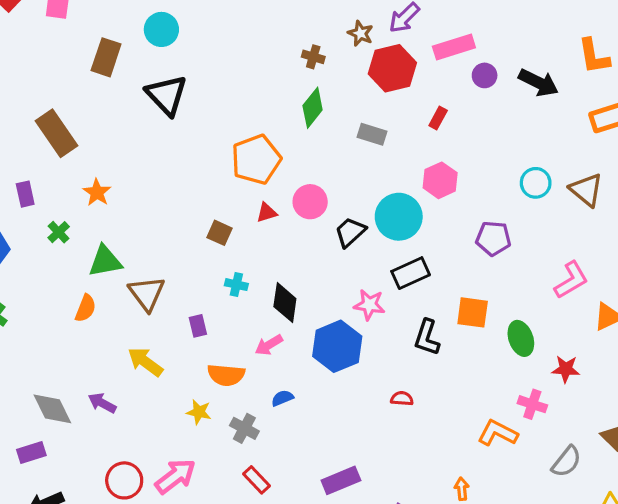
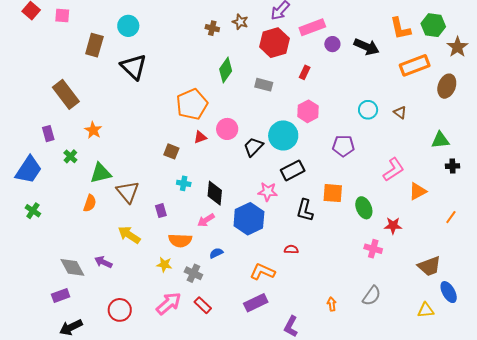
brown star: (360, 33) -> (240, 22), moved
brown cross: (313, 57) -> (212, 28), moved
brown triangle: (586, 190) -> (400, 112), size x0.6
orange L-shape: (498, 433) -> (262, 272), moved
gray semicircle: (566, 462) -> (372, 296), moved
pink arrow: (175, 476) -> (169, 304), moved

